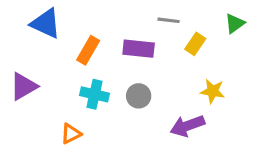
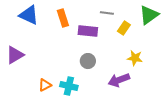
green triangle: (235, 23) -> (149, 15), size x1.5
orange rectangle: (88, 50) -> (63, 18), moved, turned -48
cyan cross: (94, 94) -> (69, 86), moved

